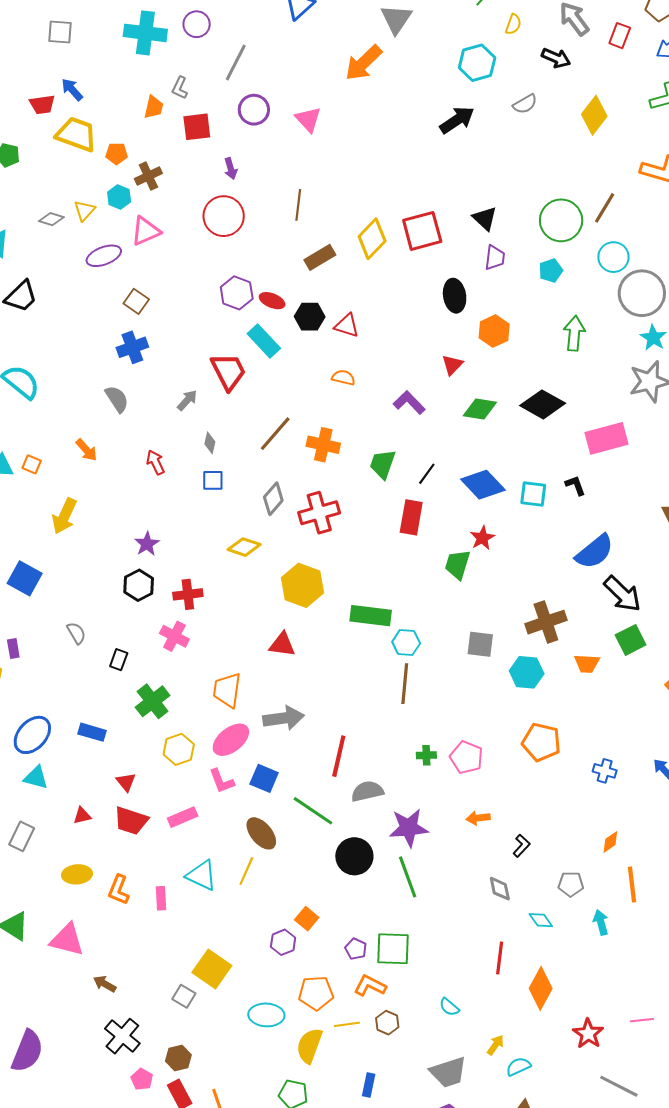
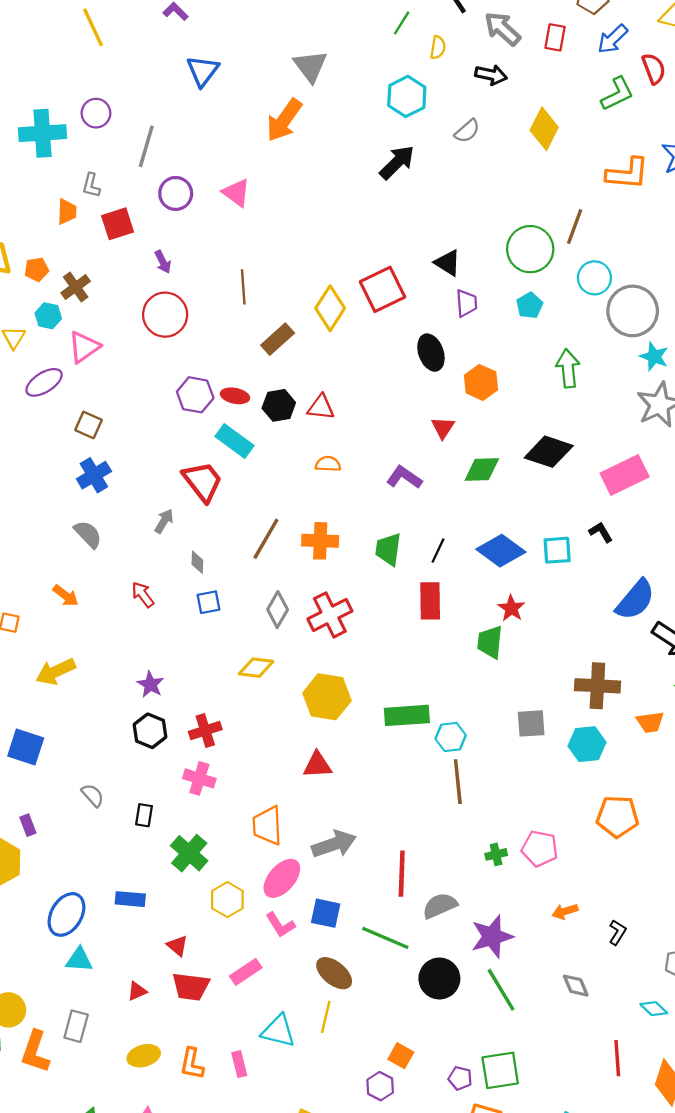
yellow arrow: (64, 516) -> (56, 672), turned 51
brown cross: (546, 622) -> (597, 686), turned 33
gray diamond: (500, 889) -> (576, 986), moved

